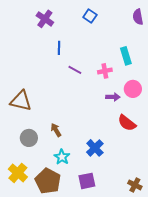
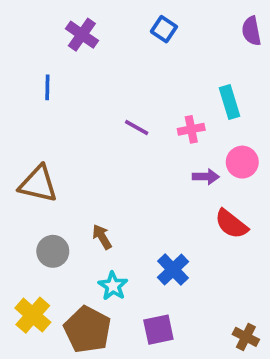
blue line: (59, 48) -> (47, 87), moved

